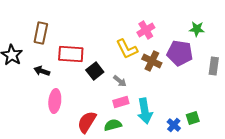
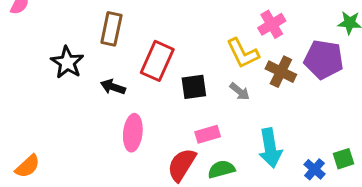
red rectangle: (71, 54) -> (157, 61), turned -70
black square: (95, 71) -> (194, 87), turned 30
gray arrow: (120, 81) -> (240, 91), moved
pink rectangle: (121, 102) -> (208, 134), moved

